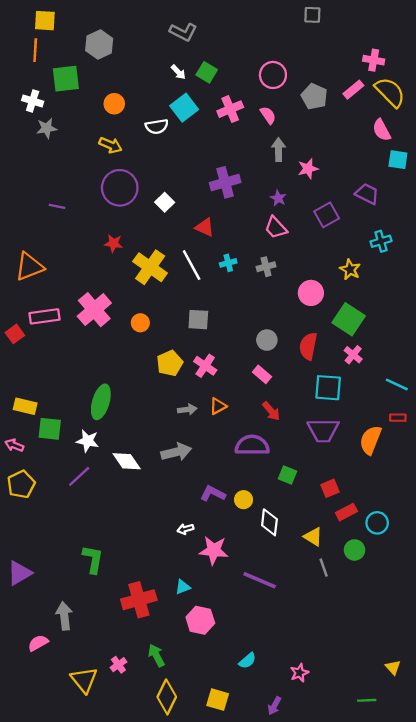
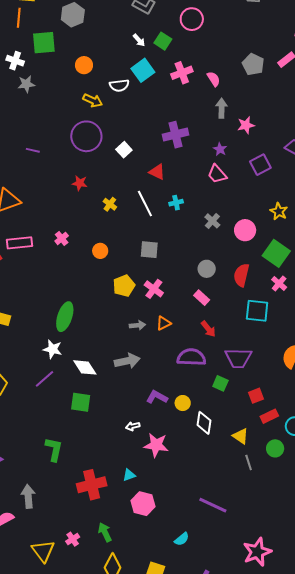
pink circle: (273, 75) -> (192, 19), moved
yellow arrow: (110, 145) -> (93, 101), moved
yellow cross: (150, 267) -> (110, 204), size x0.5
gray cross: (266, 267) -> (212, 221), moved, turned -35
pink cross: (94, 310) -> (62, 238), size x0.5
green square: (50, 429) -> (81, 402), moved
purple trapezoid: (323, 430) -> (238, 358), moved
purple line: (260, 580) -> (213, 505), moved
pink star: (299, 673) -> (257, 552), moved, size x1.8

